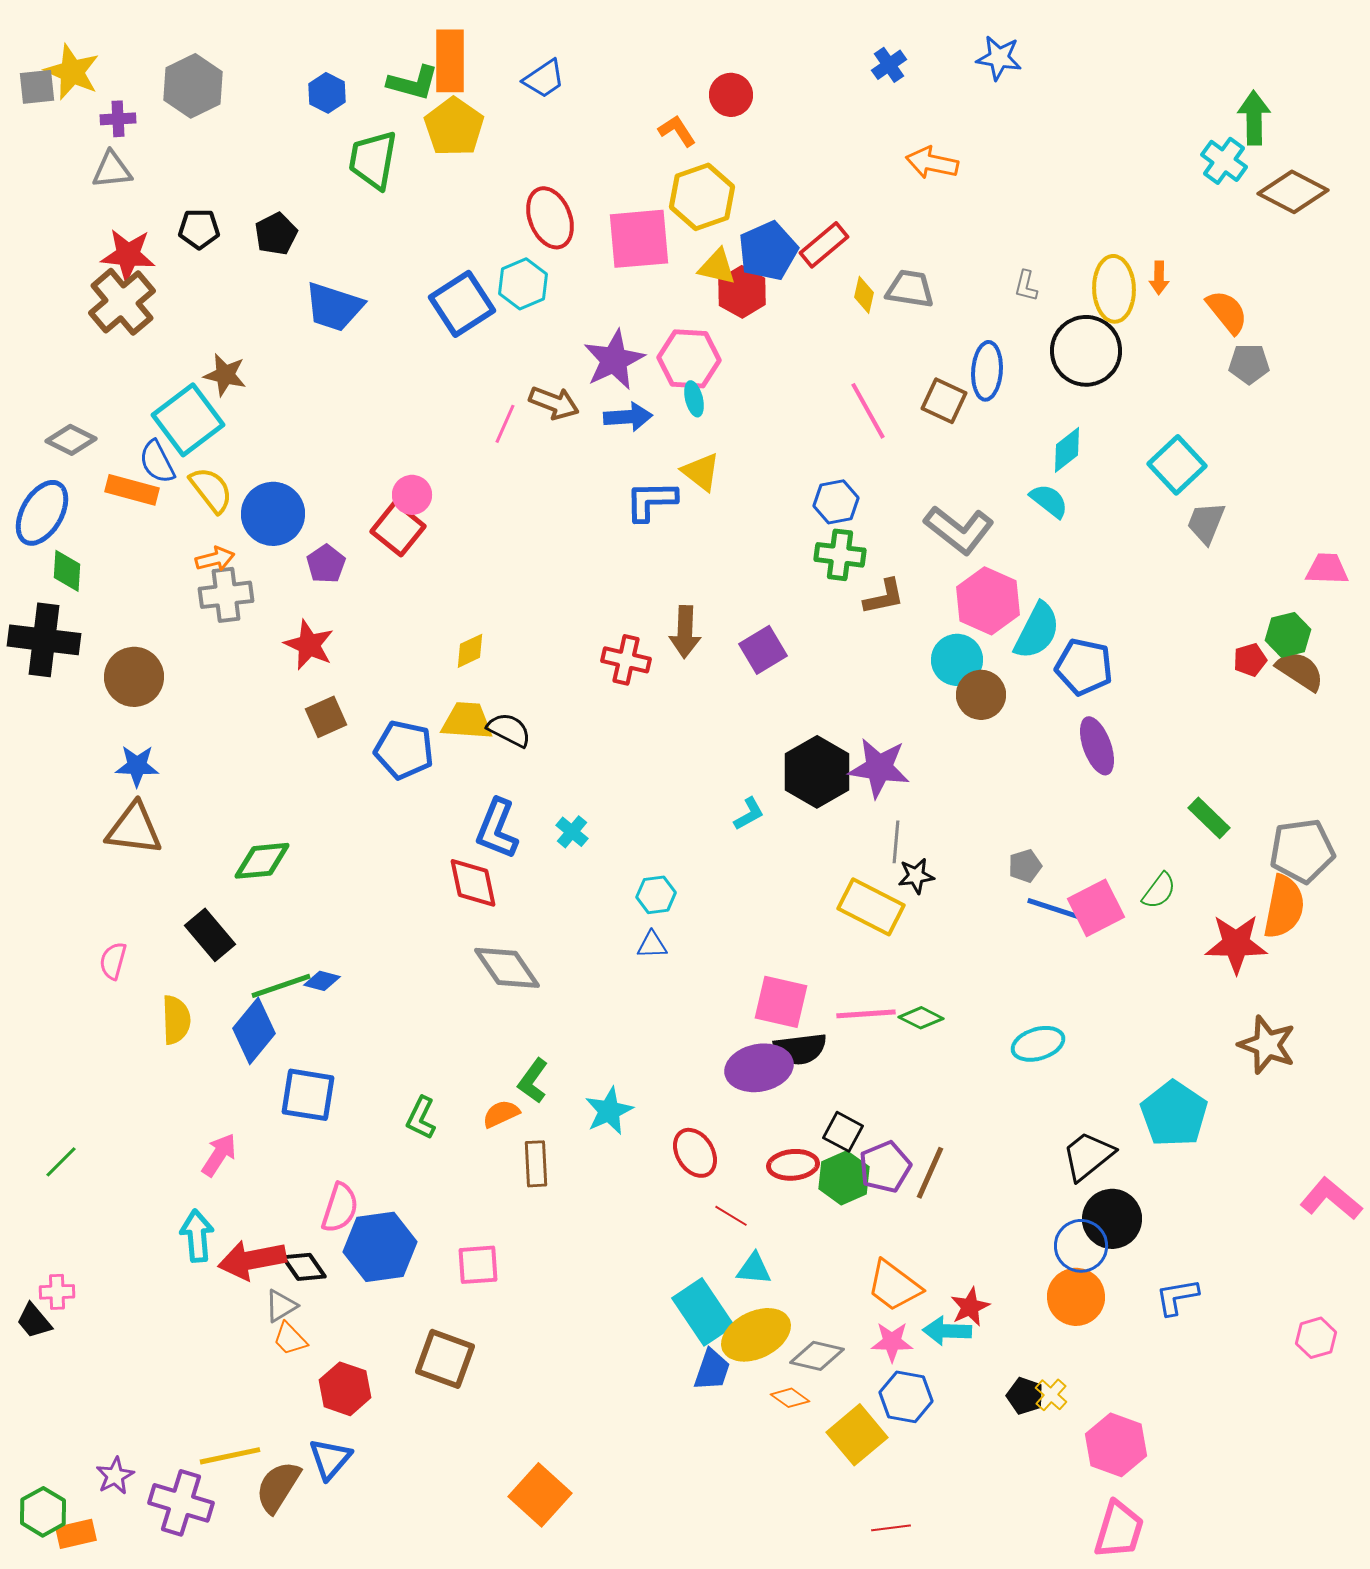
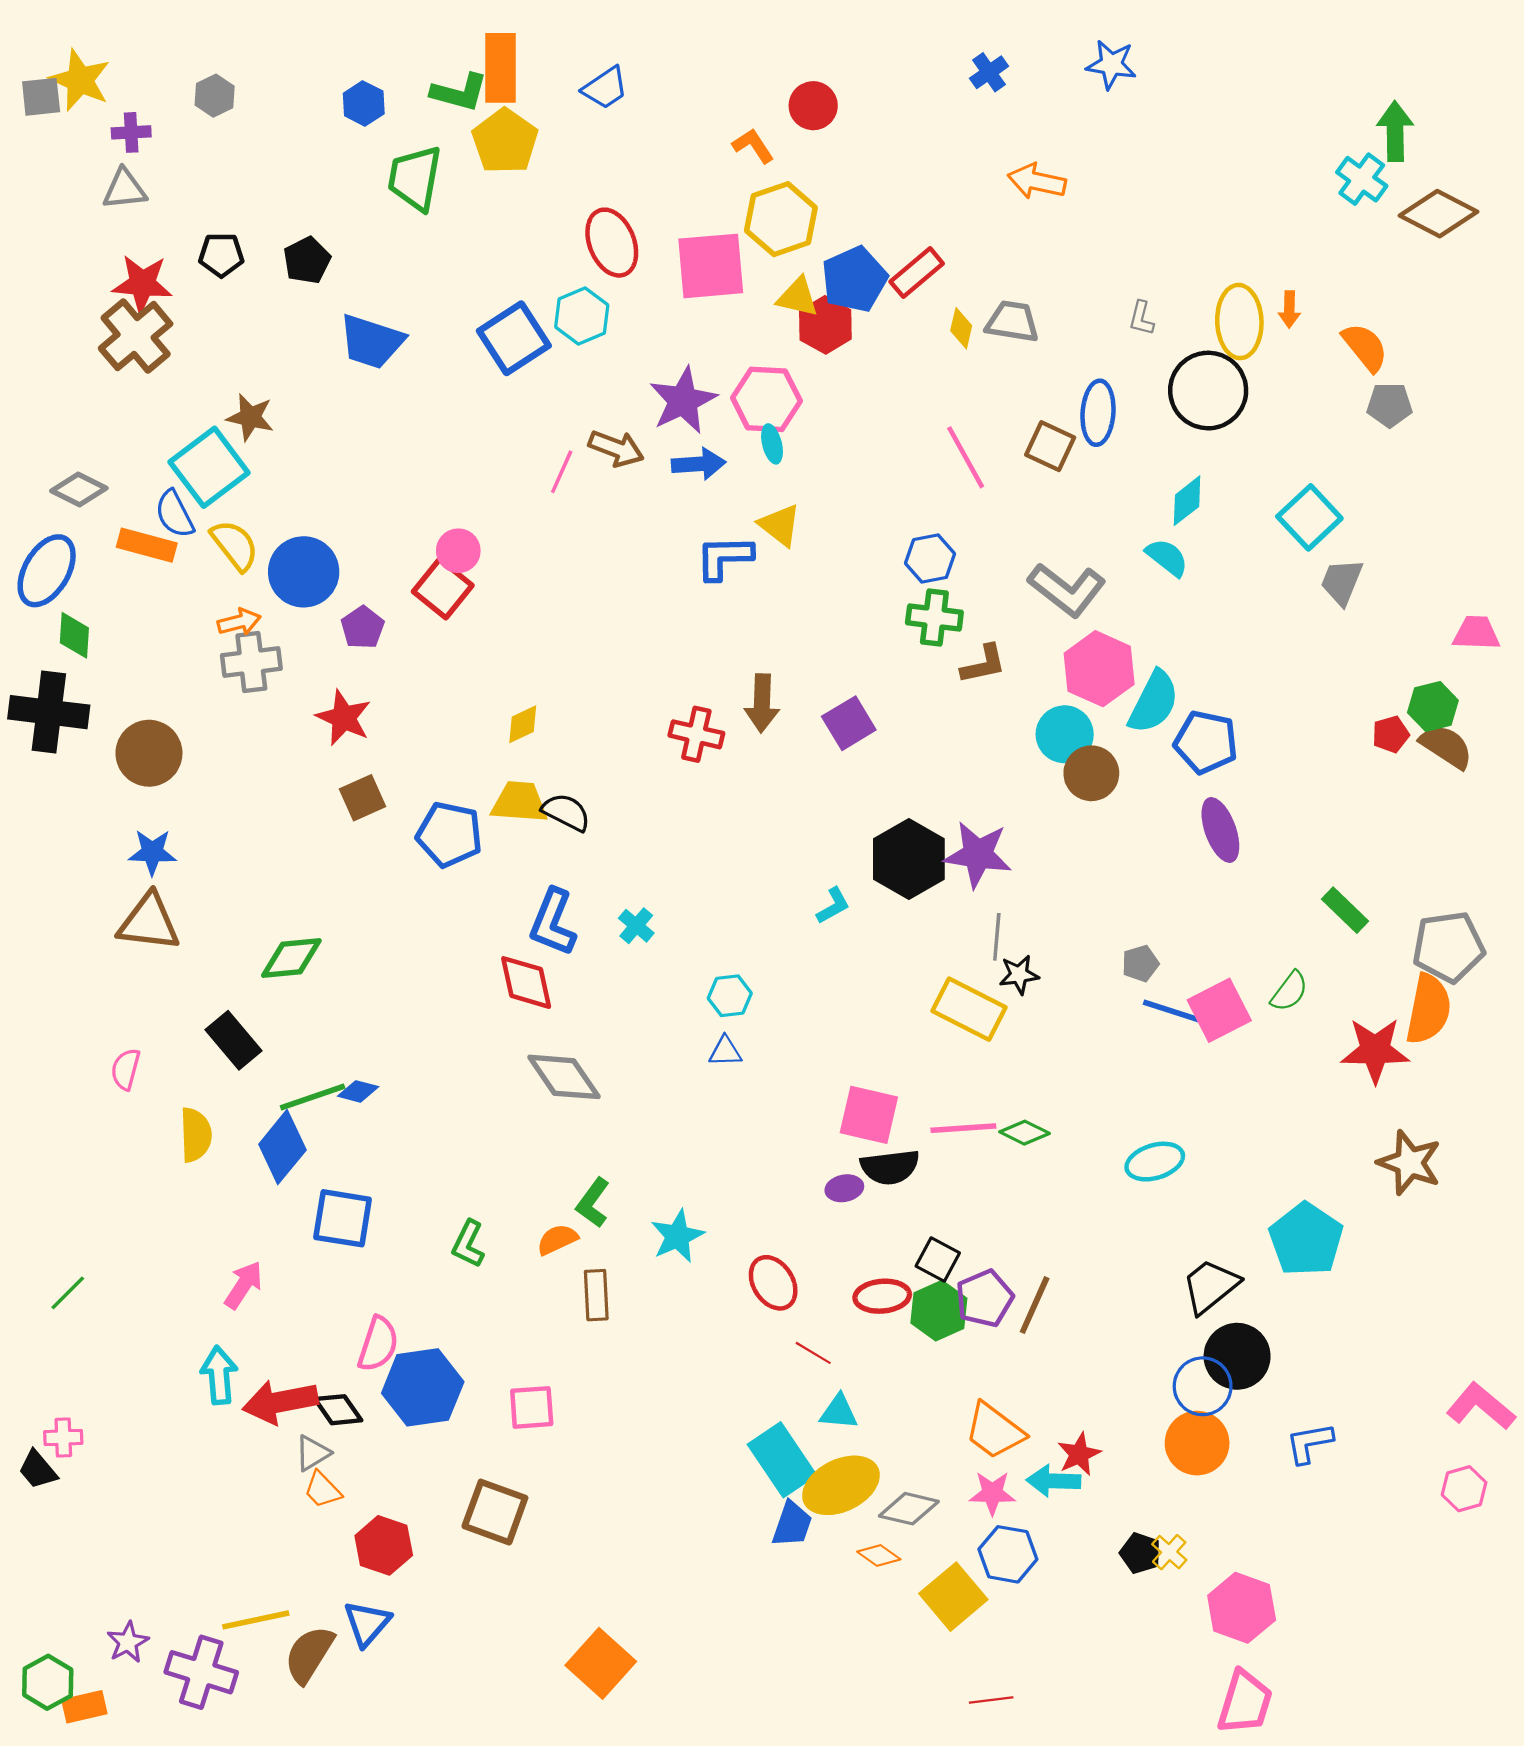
gray hexagon: (193, 86) -> (215, 96), size x0.6
purple ellipse: (759, 1068) -> (844, 1188), size x0.5
pink L-shape: (1331, 1199) -> (1481, 1406), moved

